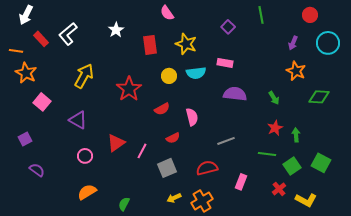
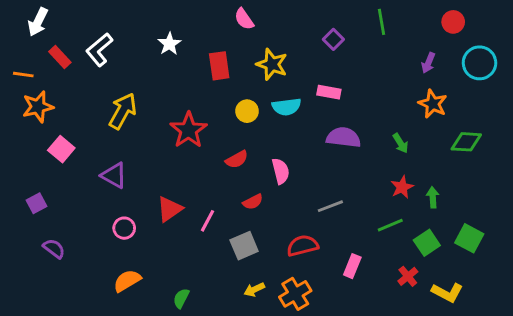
orange star: (26, 73) -> (38, 107), turned 30
green line: (267, 154) -> (390, 225), turned -30

